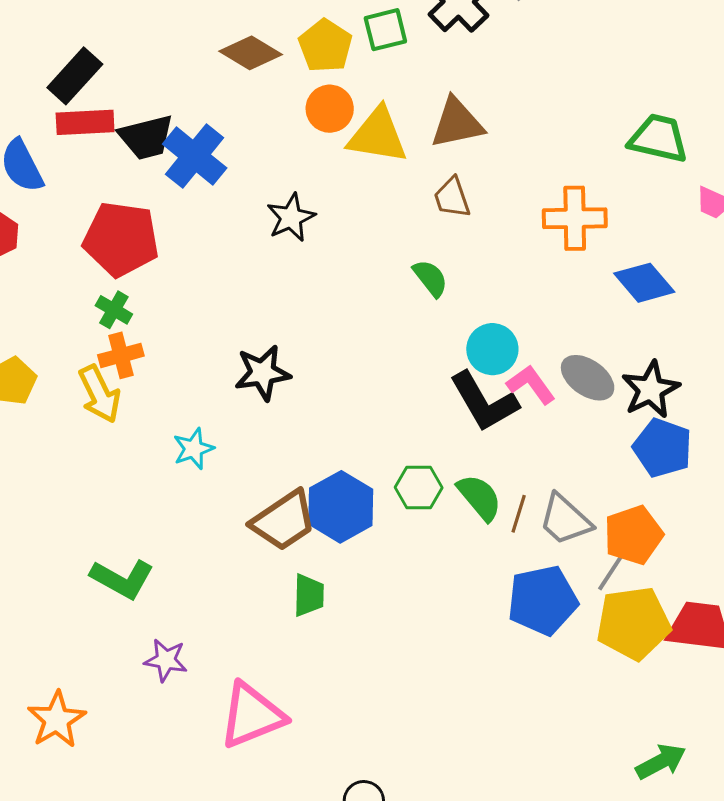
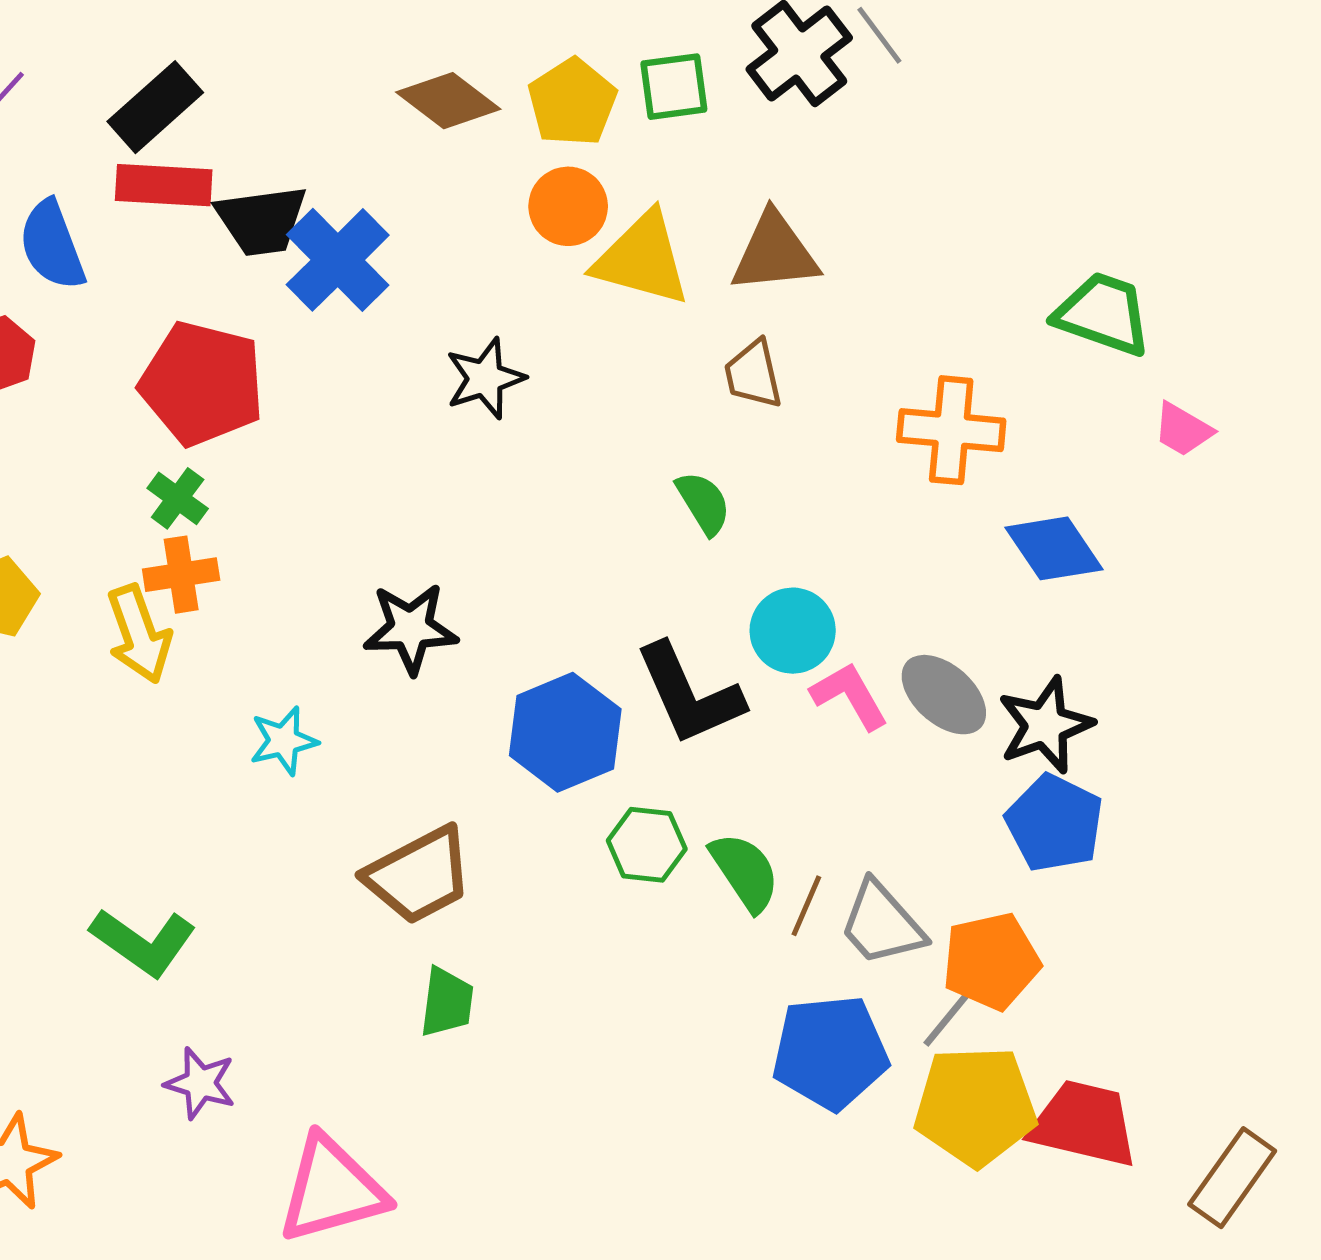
black L-shape: (484, 402) -> (689, 694), moved
blue hexagon: (341, 507) -> (565, 732), moved

